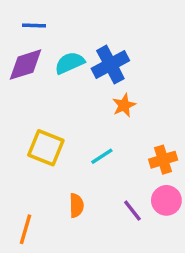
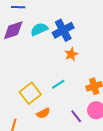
yellow square: (46, 148) -> (30, 93), moved, turned 30
orange semicircle: (76, 205) -> (43, 113), turned 64

